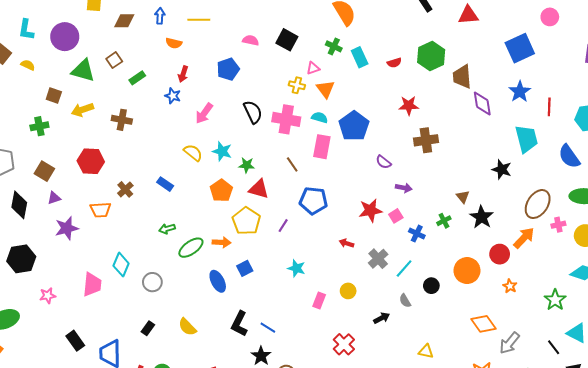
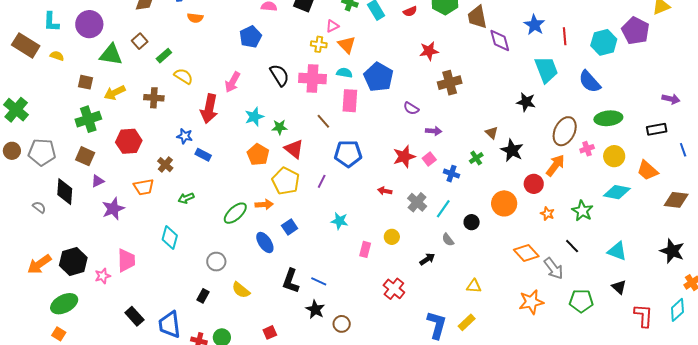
red arrow: (183, 74) -> (209, 109), moved, size x1.8
blue star: (173, 96) -> (185, 136), moved
green cross: (39, 126) -> (88, 119), moved, size x1.4
cyan star: (222, 151) -> (254, 117), turned -30
yellow semicircle: (193, 153) -> (183, 76), moved
red triangle: (259, 189) -> (294, 149), turned 30
green arrow: (167, 229) -> (186, 198), moved
black hexagon: (21, 259) -> (73, 262), moved
gray circle: (152, 282) -> (216, 262), moved
pink trapezoid: (92, 284) -> (126, 260), moved
green star: (555, 300) -> (582, 211), moved
gray arrow: (510, 343) -> (554, 268), turned -70
black line: (554, 347) -> (572, 246), moved

